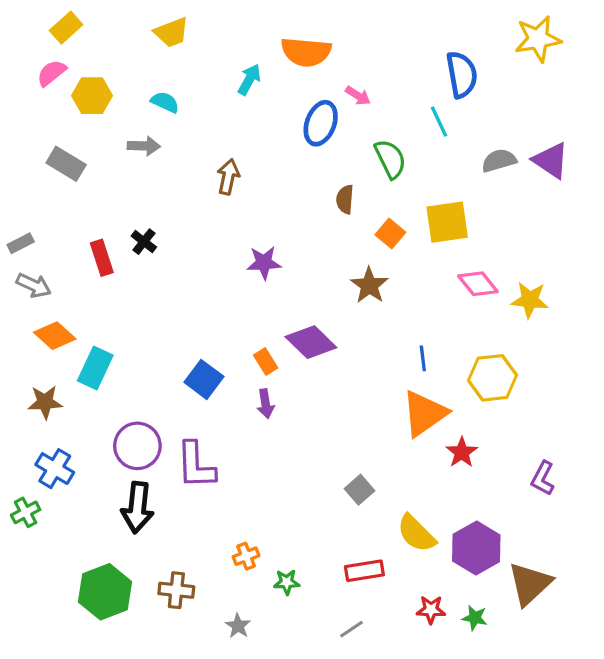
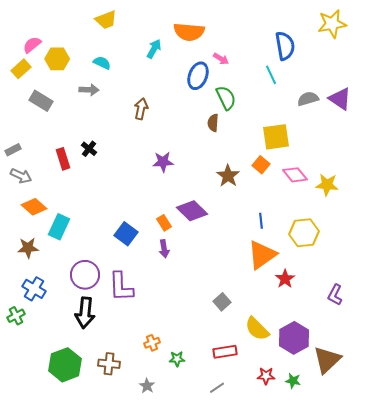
yellow rectangle: (66, 28) -> (21, 69), moved
green semicircle: (390, 159) -> (226, 98), moved
orange square: (390, 233) -> (261, 165), moved

